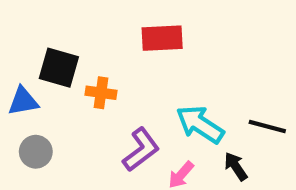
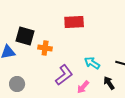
cyan arrow: (200, 124) -> (92, 63), size x0.7
gray circle: (36, 152) -> (17, 84), moved

